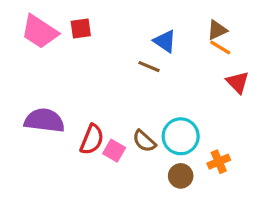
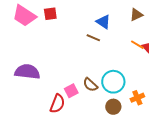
orange line: (220, 48) -> (137, 45), moved
red semicircle: (92, 139) -> (57, 104), moved
pink square: (114, 151) -> (71, 91), turned 32

